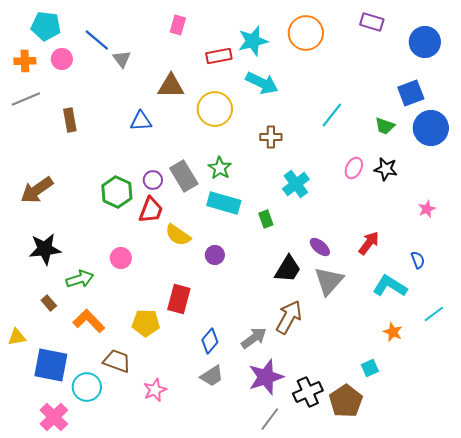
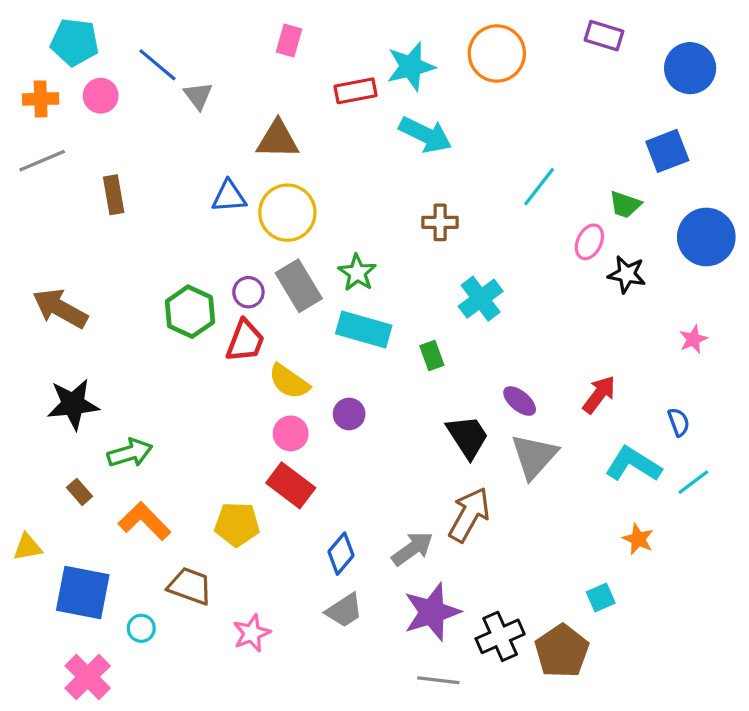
yellow circle: (215, 109) -> (287, 213), moved
blue circle: (431, 128) -> (706, 237), moved
pink ellipse: (354, 168) -> (589, 242), moved
brown arrow: (37, 190) -> (60, 308), turned 64
pink circle: (121, 258) -> (291, 433), moved
black trapezoid: (288, 269) -> (468, 437), turned -64
red rectangle: (179, 299) -> (291, 485), turned -68
cyan line: (434, 314) -> (693, 482), moved
cyan circle: (87, 387) -> (141, 628), size x0.6
gray line: (270, 419) -> (438, 680), turned 60

